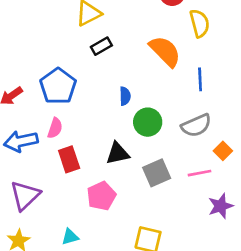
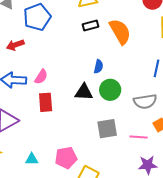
orange semicircle: (165, 51) -> (120, 32), moved
blue pentagon: (58, 86) -> (37, 17), moved
black triangle: (118, 153) -> (84, 92), moved
pink pentagon: (101, 196) -> (66, 158), moved

